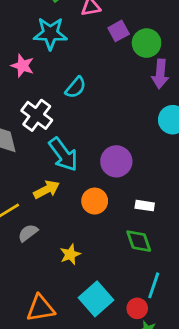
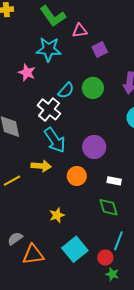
green circle: (147, 43) -> (93, 88), moved
white cross: (37, 115) -> (49, 109), moved
yellow arrow: (47, 190) -> (41, 166), turned 30
gray semicircle: (28, 233) -> (15, 239), moved

